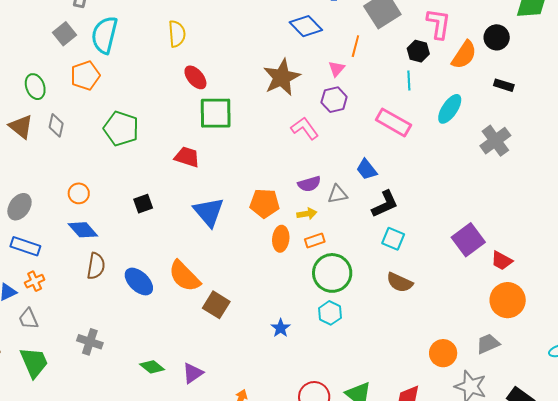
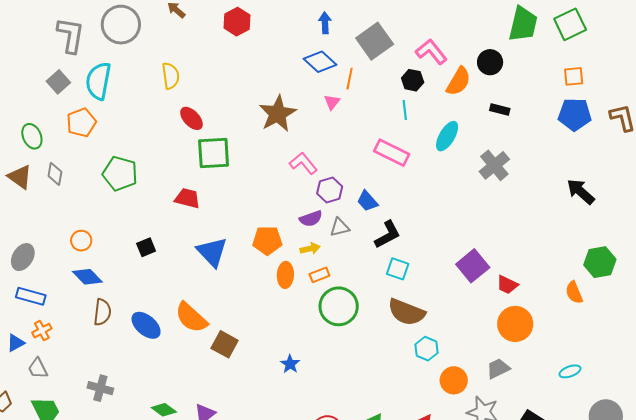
pink L-shape: (439, 24) -> (431, 52), turned -44
blue diamond: (306, 26) -> (320, 62), moved
purple hexagon: (334, 100) -> (330, 190), moved
brown semicircle: (400, 282) -> (406, 312), size x1.4
cyan hexagon: (330, 313) -> (427, 349), moved

